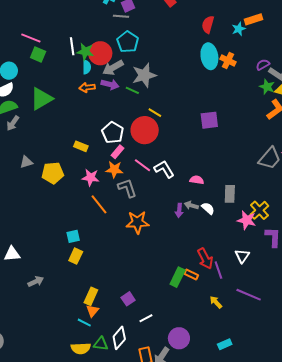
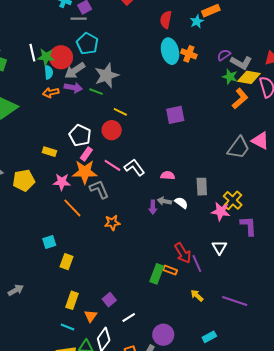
red circle: (145, 130) -> (112, 130), size x0.7
orange star: (114, 169) -> (85, 172), size x1.4
orange star: (137, 222) -> (112, 223), size x0.7
yellow rectangle: (76, 256) -> (66, 262), moved
purple line: (249, 295) -> (235, 301), moved
orange triangle: (92, 311) -> (91, 316), moved

